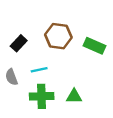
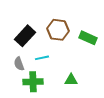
black rectangle: (19, 43) -> (25, 36), size x1.5
green cross: (42, 96) -> (33, 82), moved

